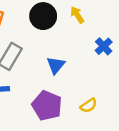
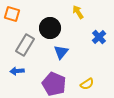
black circle: (43, 16) -> (50, 28), moved

